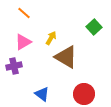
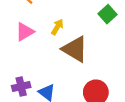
purple cross: (14, 66) -> (21, 87), moved

